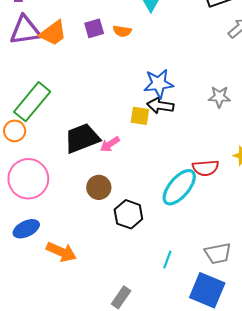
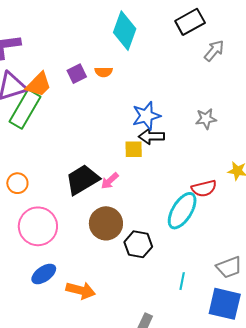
green rectangle: (32, 102) -> (25, 109), moved
brown circle: (99, 187) -> (106, 223), size x1.4

